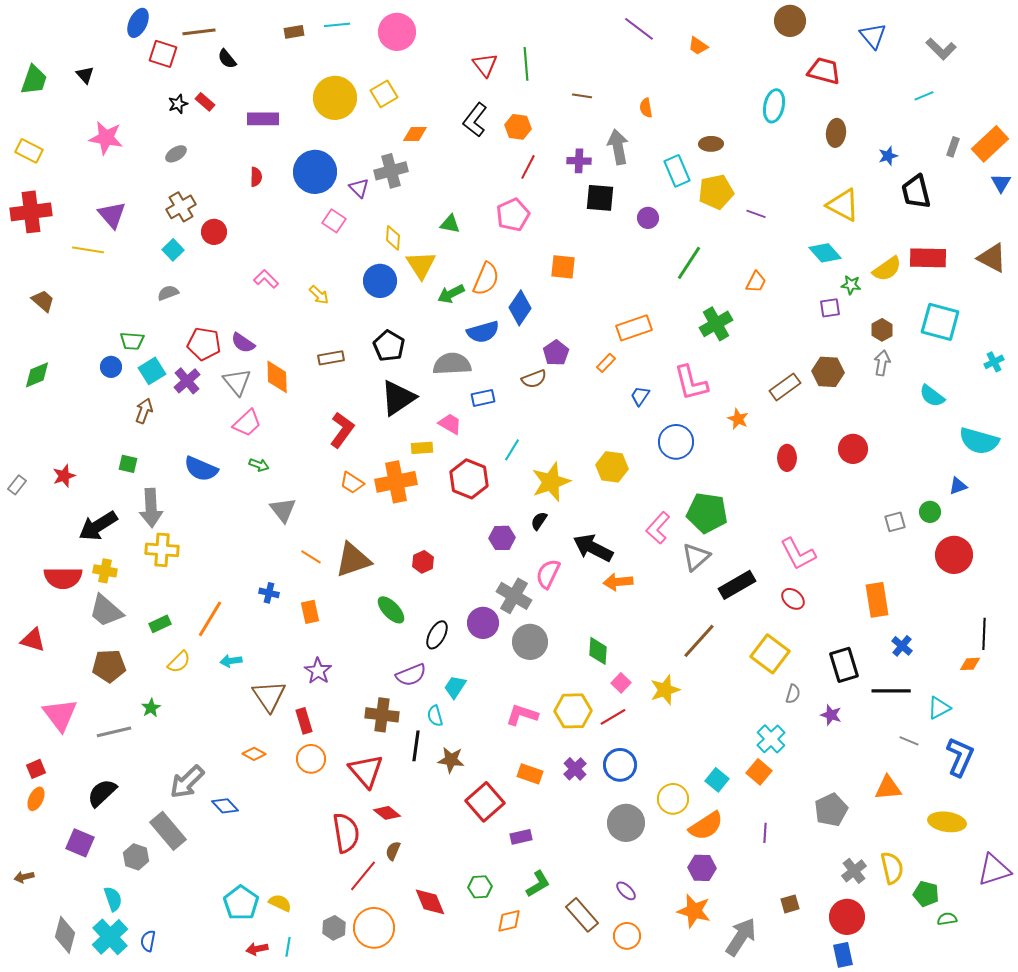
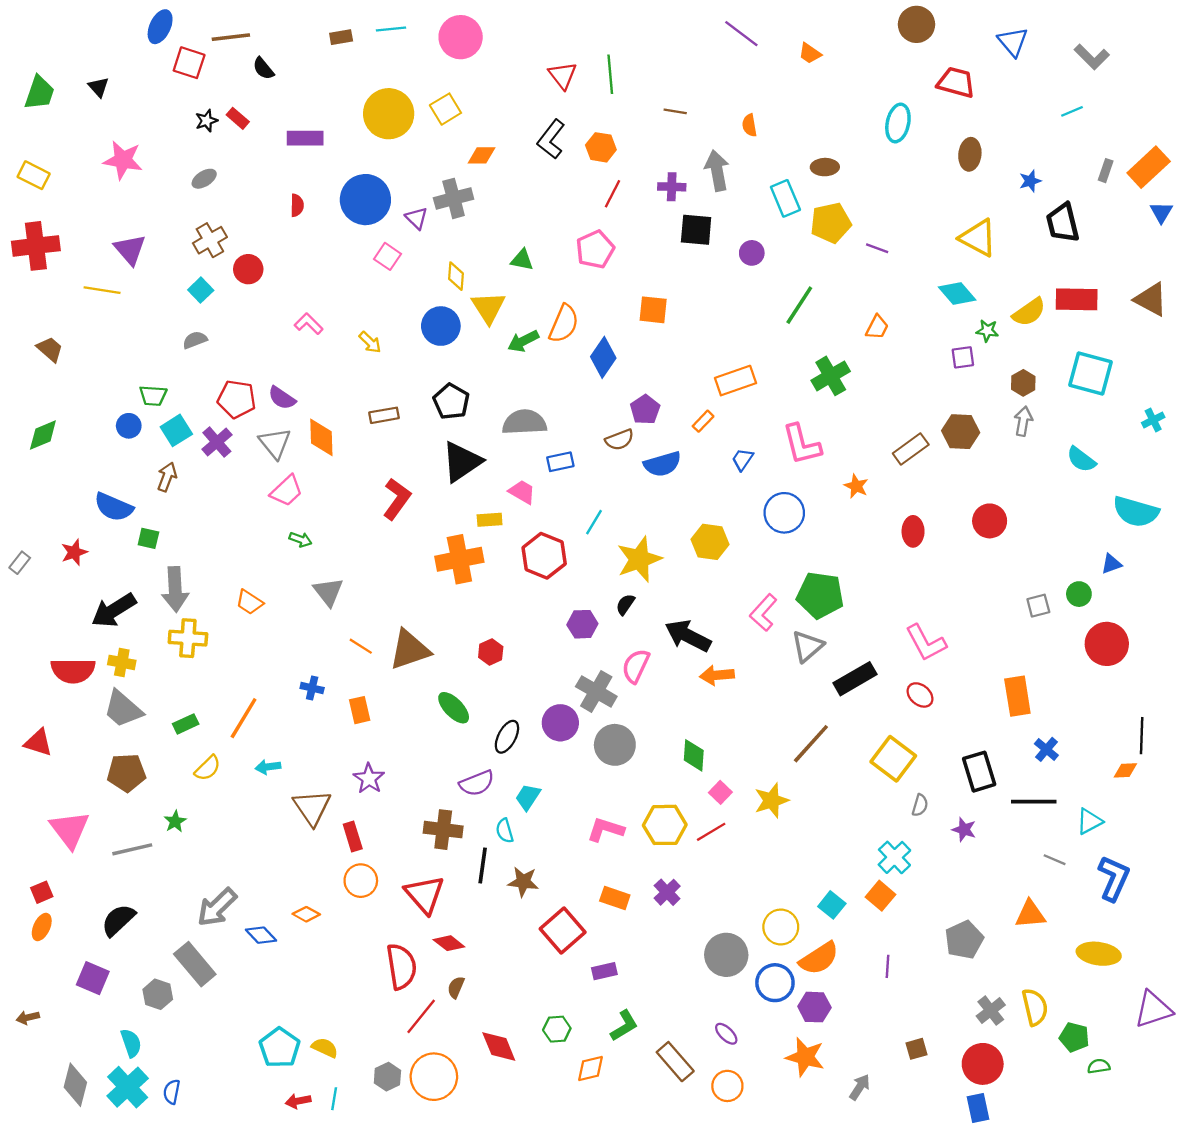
blue semicircle: (483, 332) -> (662, 464), moved
blue semicircle: (201, 469) -> (114, 507), moved
orange trapezoid: (352, 483) -> (249, 602), moved
orange diamond: (254, 754) -> (306, 914), moved
blue circle: (620, 765) -> (775, 983), moved
gray arrow: (741, 937) -> (860, 1087), size x0.6

